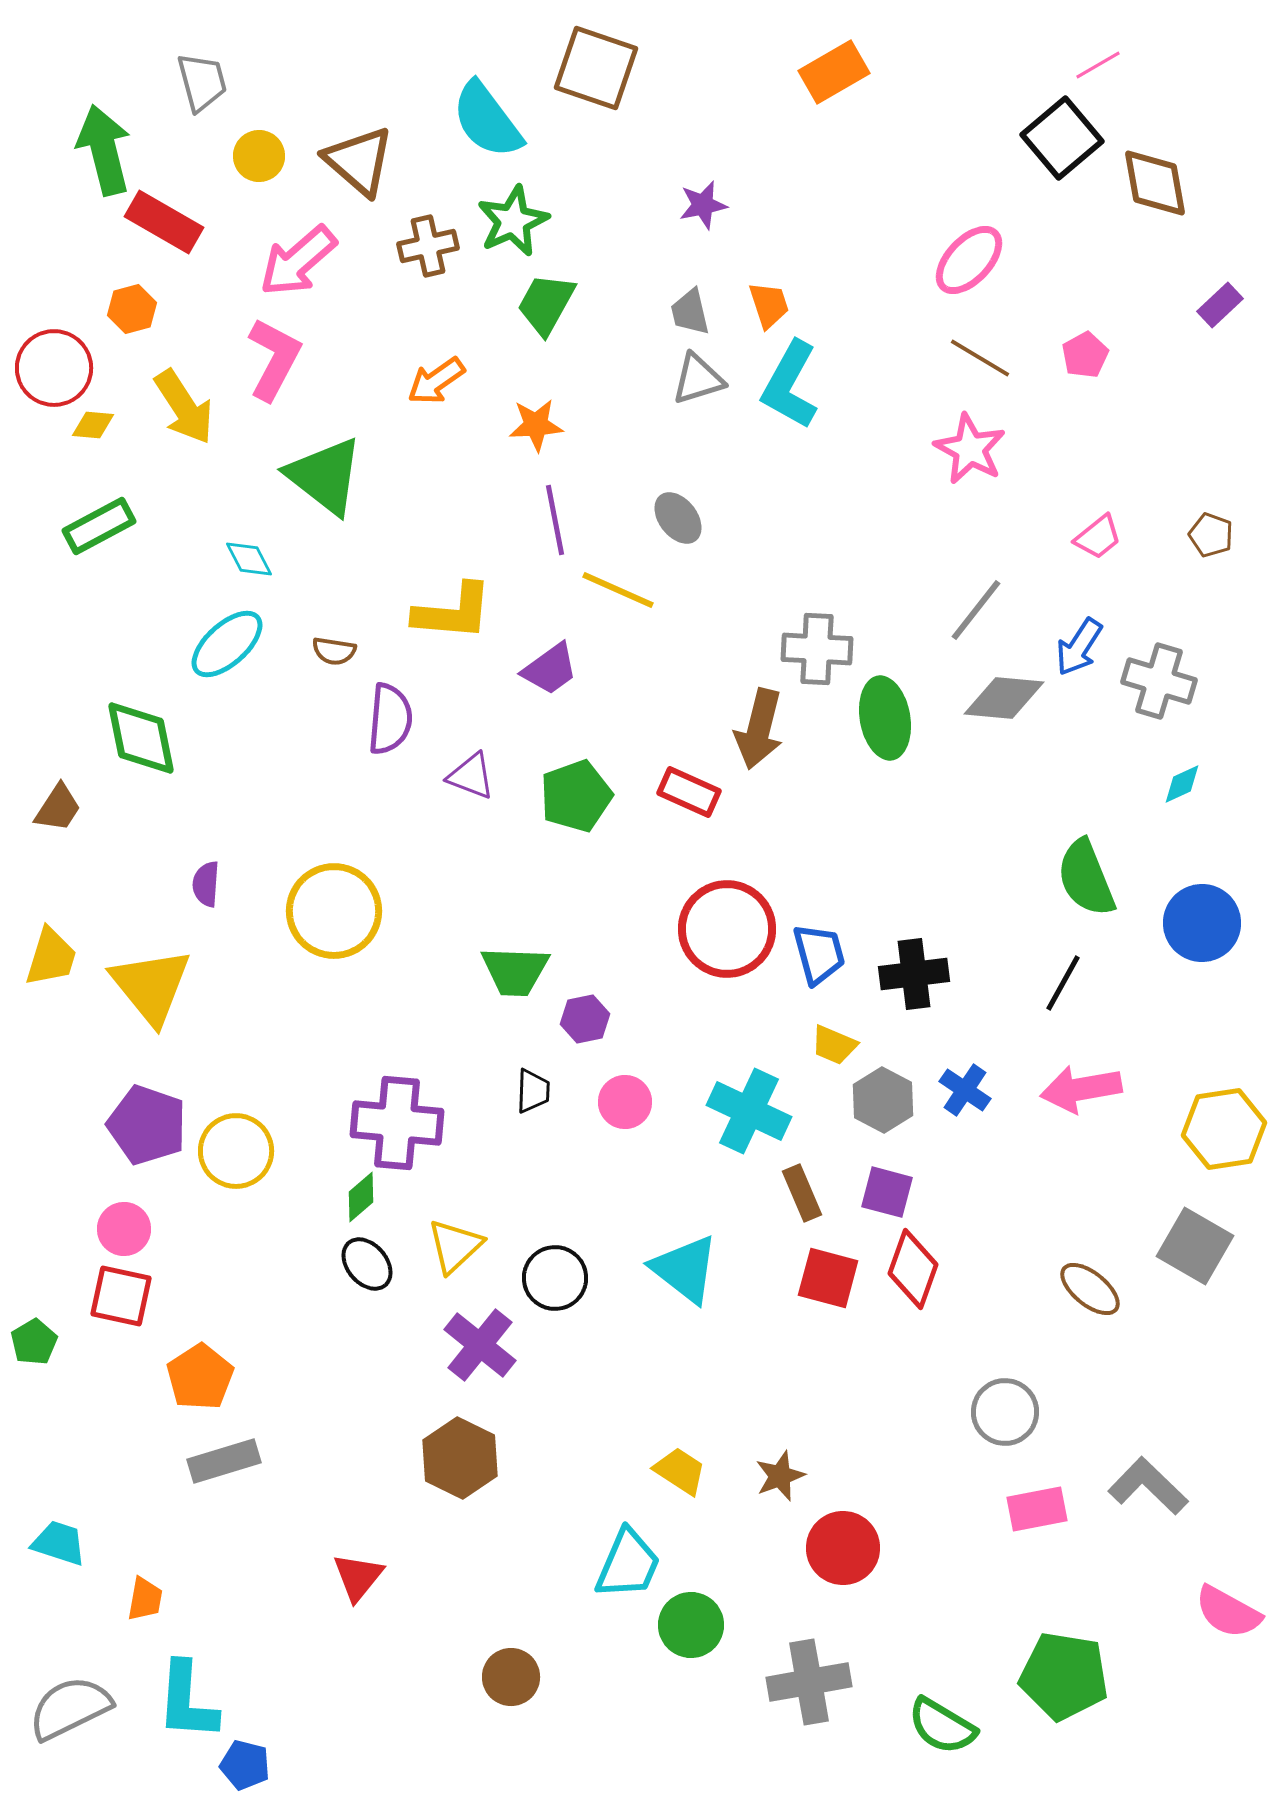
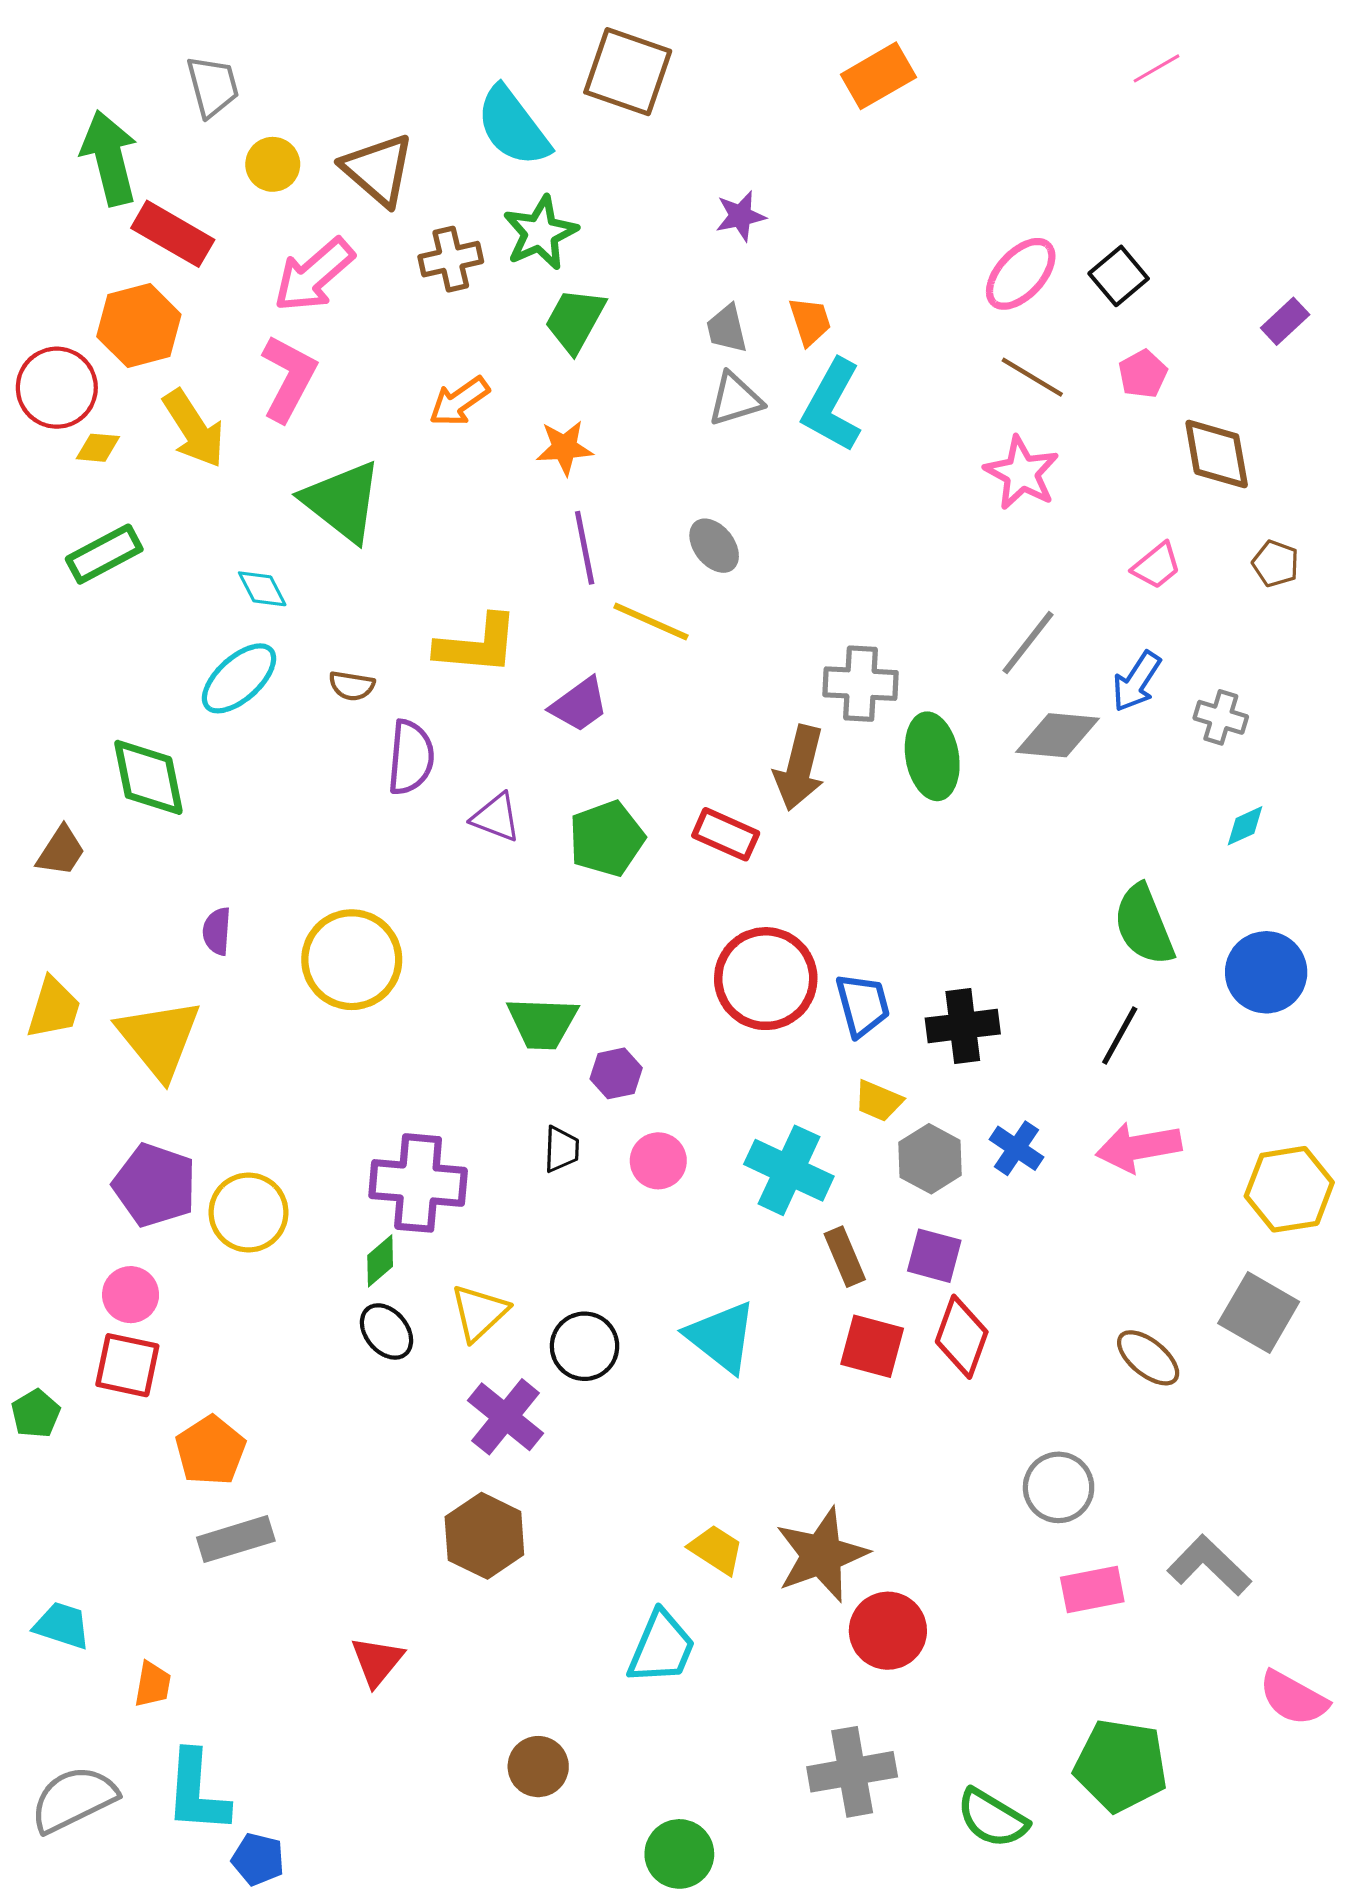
black square: (1062, 138) -> (1119, 276), moved, size x0.7
brown diamond: (1155, 183) -> (1217, 454), moved
orange hexagon: (132, 309) -> (139, 325), size x1.6
gray cross: (1159, 681) -> (1221, 717), size x0.7
brown star: (780, 1476) -> (822, 1555), size x1.8
green circle: (691, 1625) -> (679, 1854), moved

